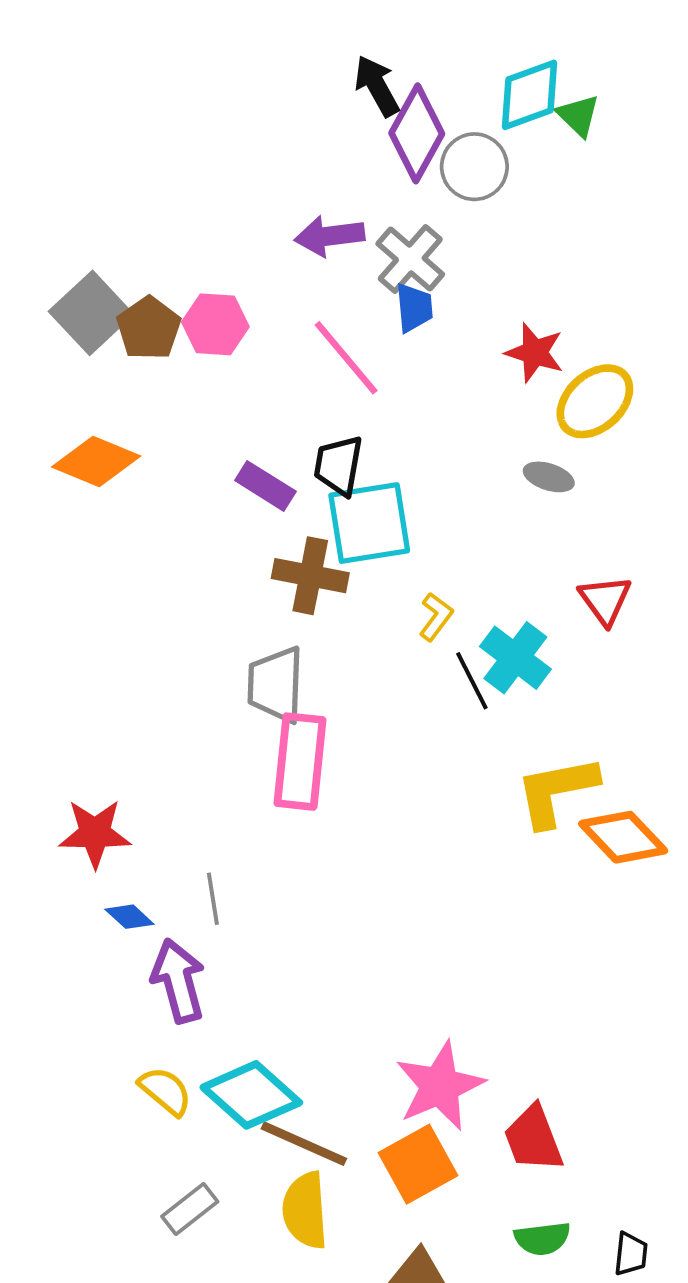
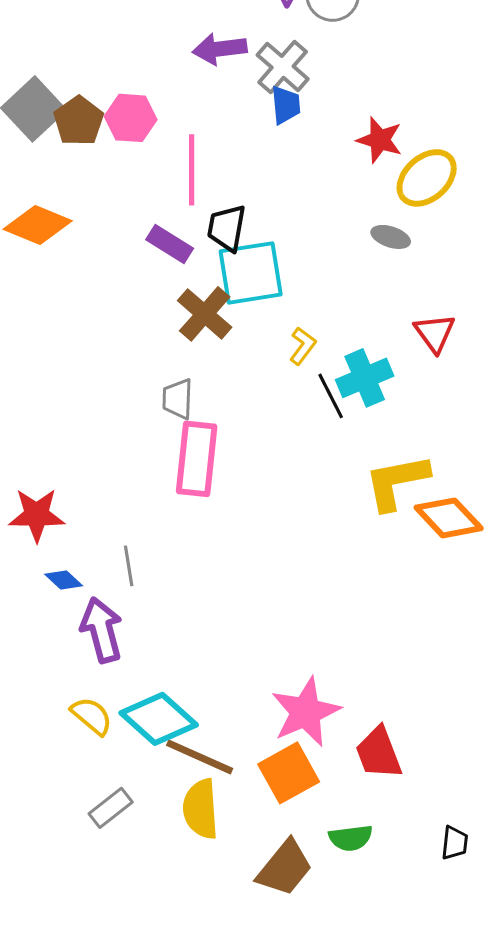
pink line: (346, 358) -> (192, 170), moved, turned 40
brown cross: (310, 576) -> (205, 314), turned 30
cyan cross: (515, 658) -> (365, 378), turned 30
gray trapezoid: (276, 685) -> (178, 399), size x0.7
green semicircle: (542, 1239) -> (351, 838), moved

